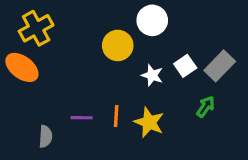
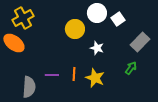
white square: (185, 66) -> (118, 19), moved
gray semicircle: (46, 136) -> (29, 87), size x1.5

